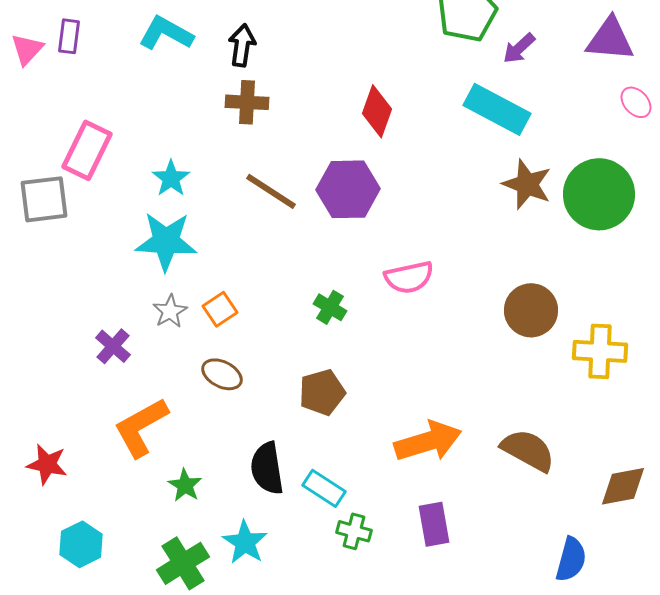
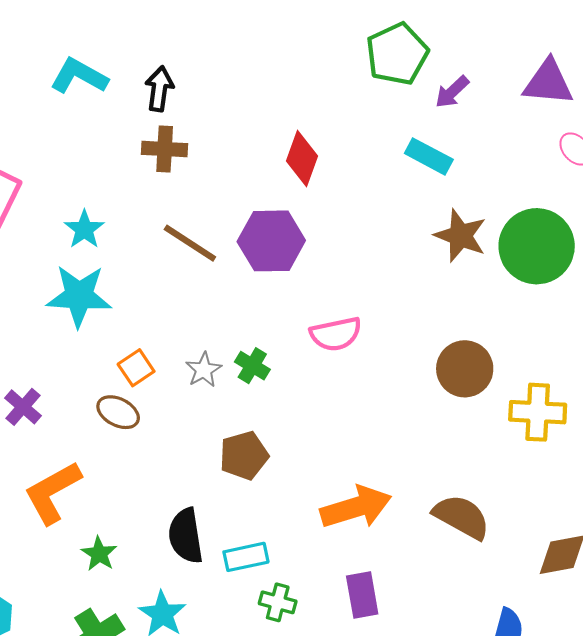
cyan rectangle: (497, 109) -> (429, 156), size x0.7
gray star: (170, 311) -> (204, 370), moved
brown ellipse: (222, 374) -> (118, 412), moved
cyan rectangle: (324, 488) -> (246, 557), turned -45

